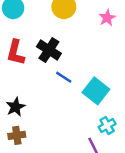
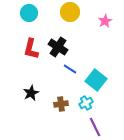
cyan cross: (107, 125) -> (86, 103), moved
brown cross: (17, 135) -> (61, 104), moved

